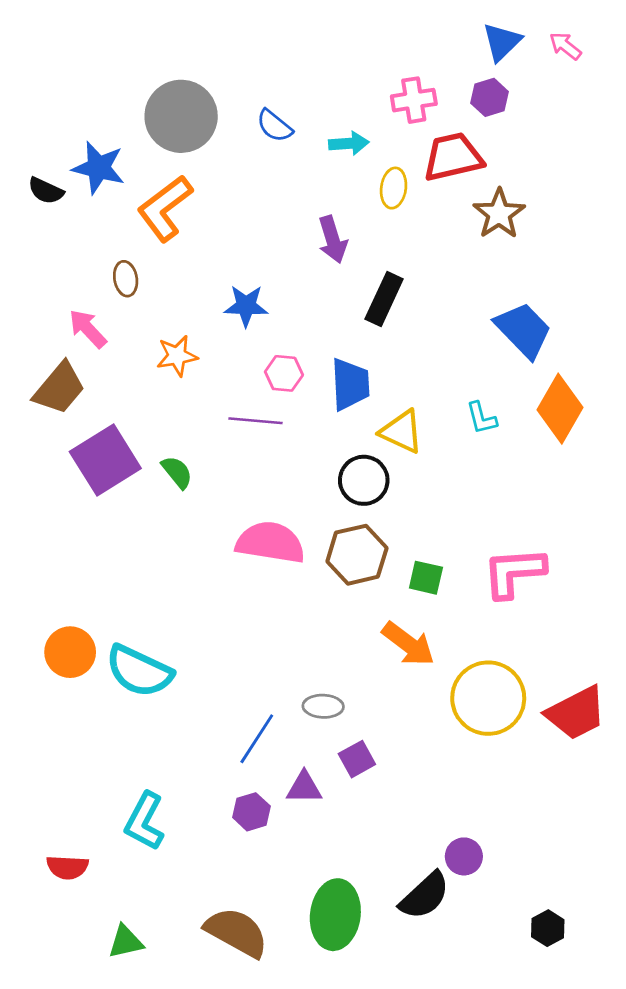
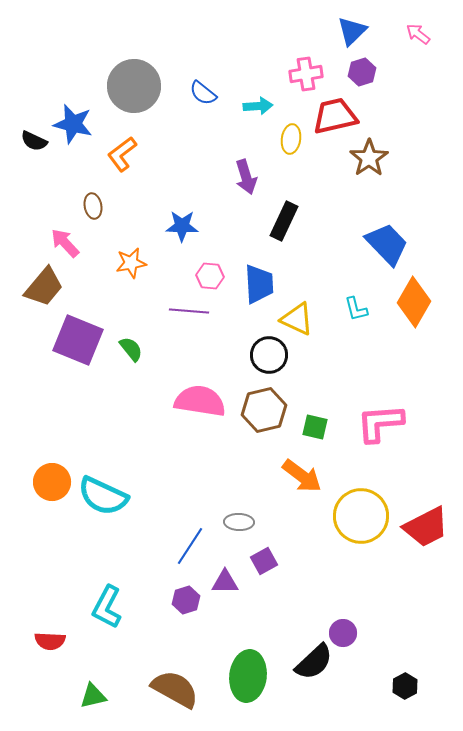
blue triangle: (502, 42) -> (352, 31), moved
orange L-shape: (165, 208) -> (122, 154), size x0.7
purple square: (105, 460) -> (78, 340), turned -36

